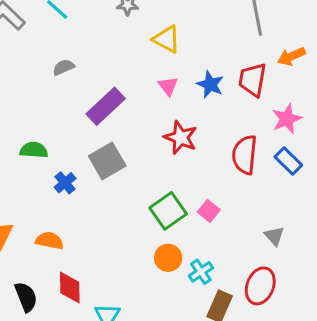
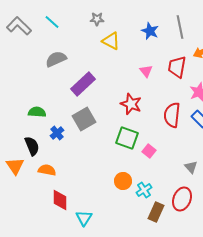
yellow triangle: (167, 39) -> (111, 41), moved
gray semicircle: (63, 67) -> (56, 59), size x1.5
blue star: (210, 84) -> (150, 31), moved
pink triangle: (168, 86) -> (146, 71), moved
green square: (168, 211) -> (127, 138), moved, turned -35
black semicircle: (26, 297) -> (32, 146), moved

